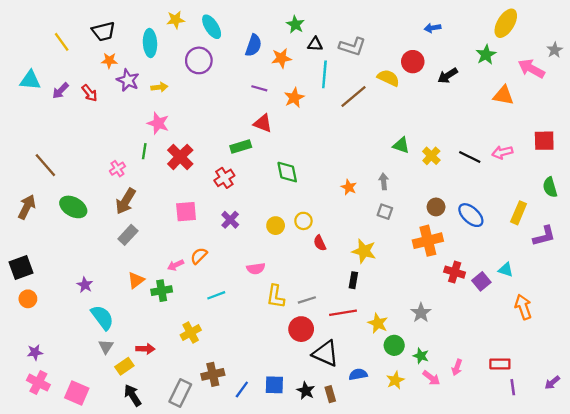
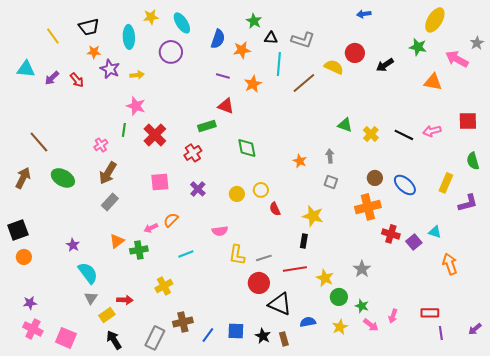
blue arrow: (433, 28) -> (364, 14), moved
green star: (486, 55) -> (418, 47), turned -30

